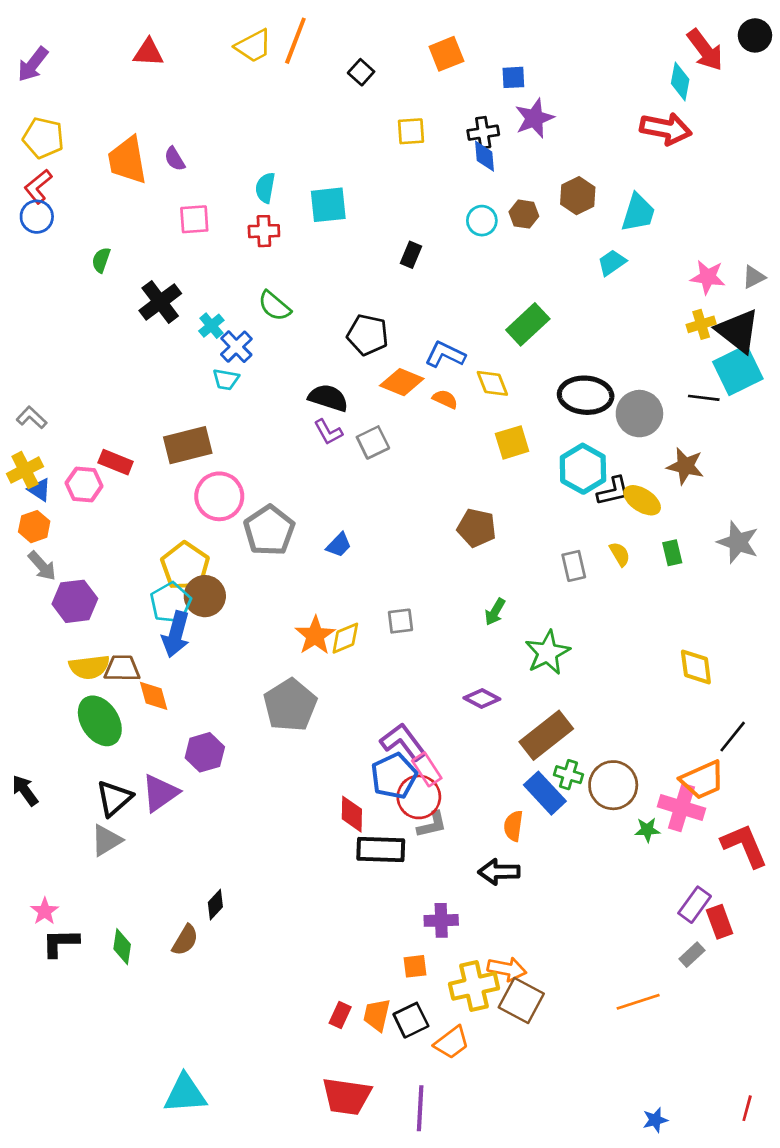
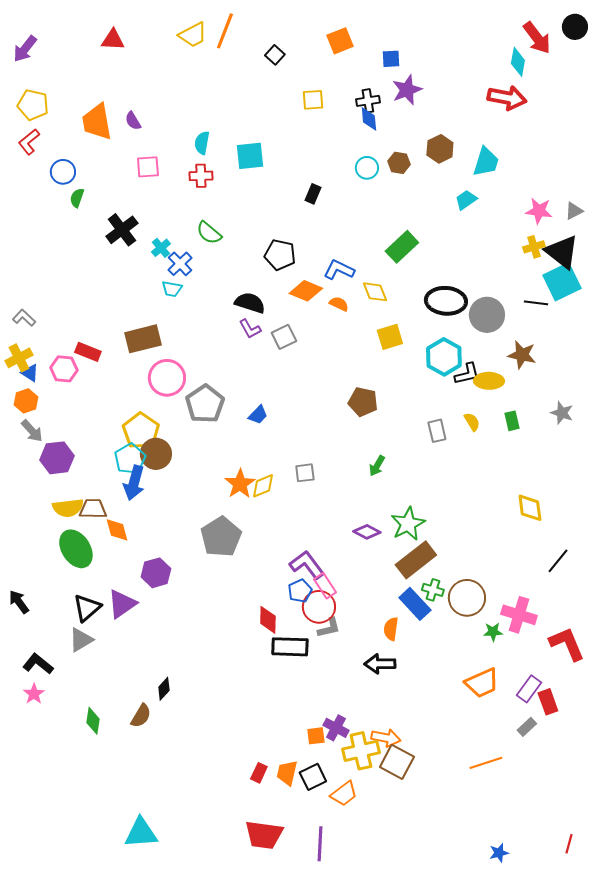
blue circle: (37, 217) -> (63, 172), moved
yellow ellipse: (642, 500) -> (489, 381), turned -32
gray star: (738, 542) -> (562, 413), size x0.7
green star: (548, 653) -> (408, 524), moved
blue pentagon: (394, 776) -> (300, 591), size x0.7
orange trapezoid: (702, 780) -> (482, 683), moved
purple cross: (441, 920) -> (336, 728), moved, turned 30
black L-shape: (60, 943) -> (38, 664), moved, turned 40

